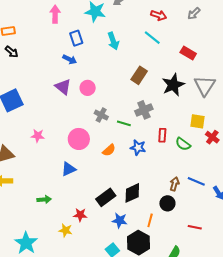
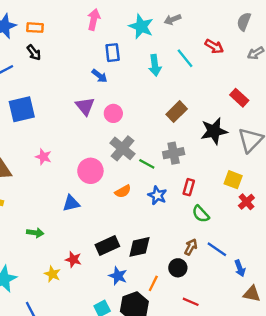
cyan line: (152, 38) -> (185, 58), moved
gray cross: (101, 115) -> (122, 148), size x1.5
green semicircle: (183, 144) -> (201, 214), moved
red line: (195, 227) -> (191, 302), moved

